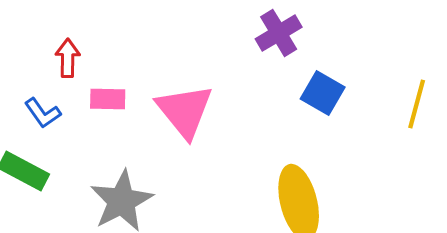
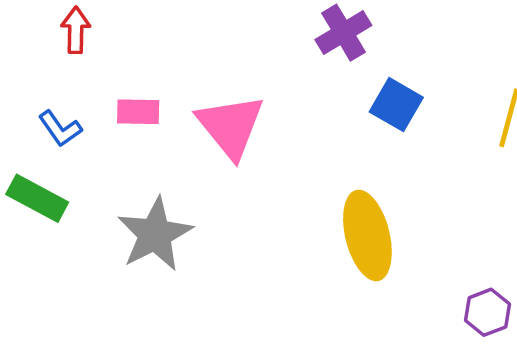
red arrow: (68, 58) -> (76, 30), moved

